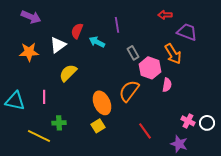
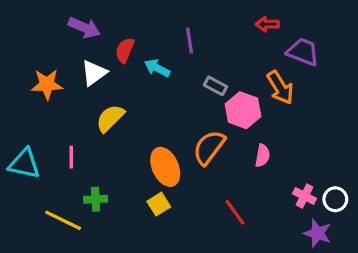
purple arrow: (31, 17) -> (84, 28), moved
gray rectangle: (133, 53) -> (215, 86), turned -32
pink semicircle: (167, 85) -> (262, 156), moved
purple star: (179, 144) -> (318, 233), moved

